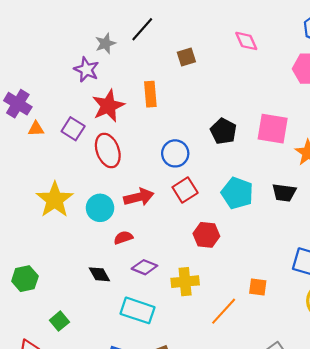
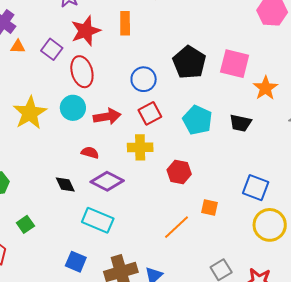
black pentagon: (223, 131) -> (189, 62), size x1.4
cyan circle: (100, 208) -> (73, 108), moved
red hexagon: (206, 235) -> (179, 172), moved
red semicircle: (123, 238) -> (90, 153), turned 30
purple diamond: (144, 267) -> (107, 181), size x1.4
yellow cross: (185, 282) -> (140, 147), moved

